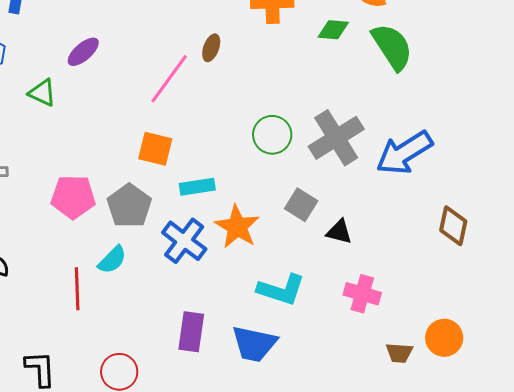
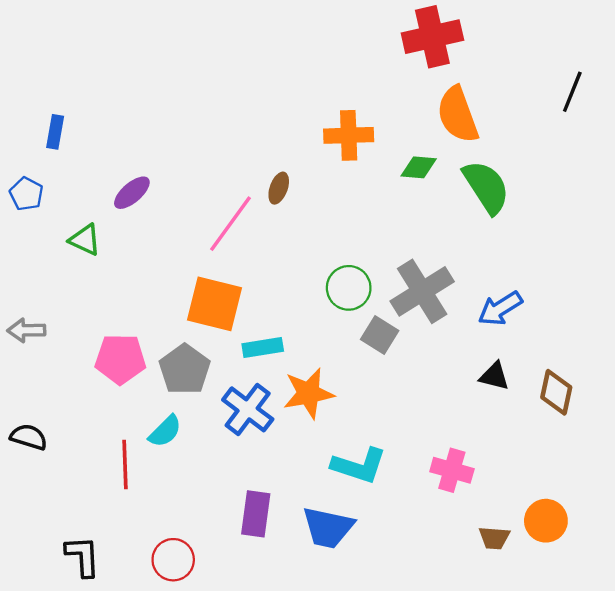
orange square: (155, 149) -> (214, 304), size x1.4
blue arrow: (404, 153) -> (500, 309), size x0.7
gray square: (301, 205) -> (380, 335), moved
orange star: (237, 227) -> (309, 393), turned 30
black triangle: (339, 232) -> (494, 376), moved

